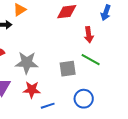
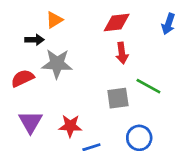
red arrow: (89, 35) -> (122, 53), moved
gray star: (27, 63) -> (57, 64), moved

